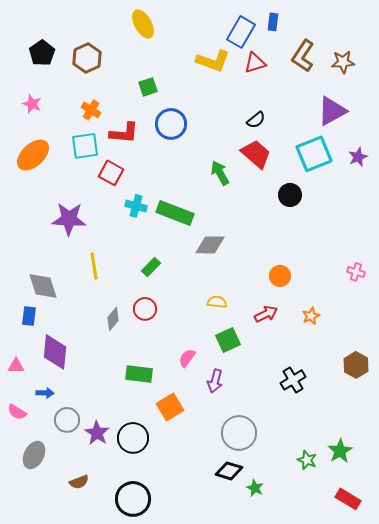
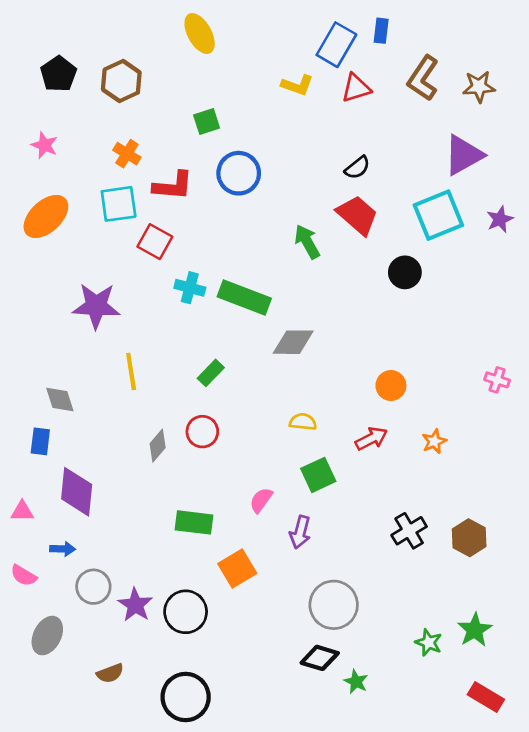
yellow L-shape: (213, 61) -> (297, 85), size x0.7
gray diamond: (43, 286) -> (60, 399), size x0.7
brown hexagon: (356, 365) -> (469, 538), moved

